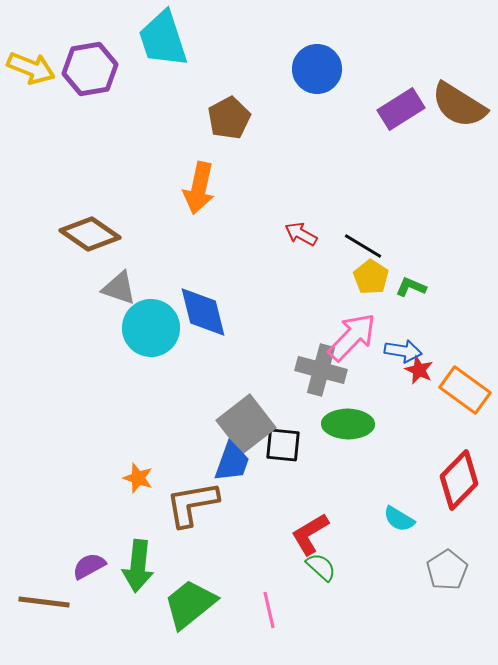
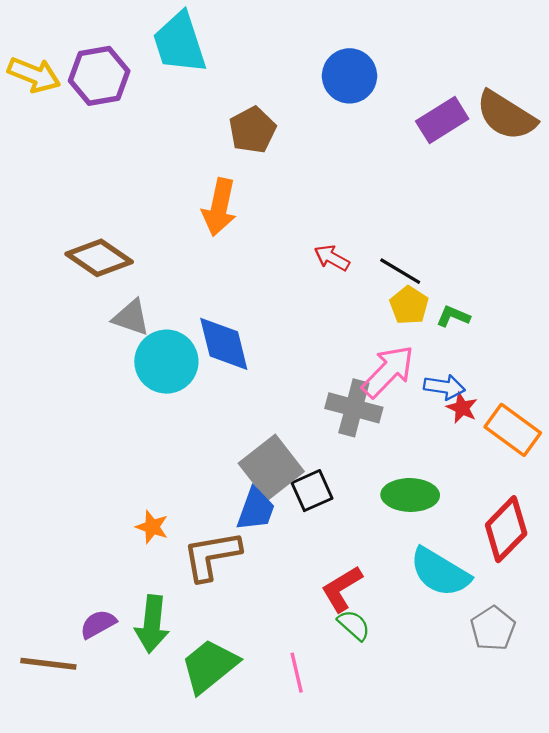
green ellipse: (348, 424) -> (410, 495), moved
black square: (283, 445) -> (312, 491), turned -30
cyan semicircle: (399, 519) -> (440, 572), size x1.8

